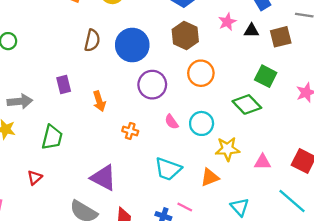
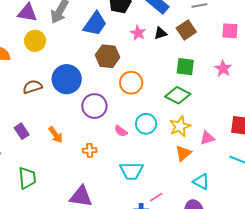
brown semicircle: (92, 40) -> (32, 87), turned -102
yellow star: (227, 149) -> (180, 126), moved
orange triangle: (210, 177) -> (183, 153), moved
pink line: (185, 207) -> (156, 197), turned -40

